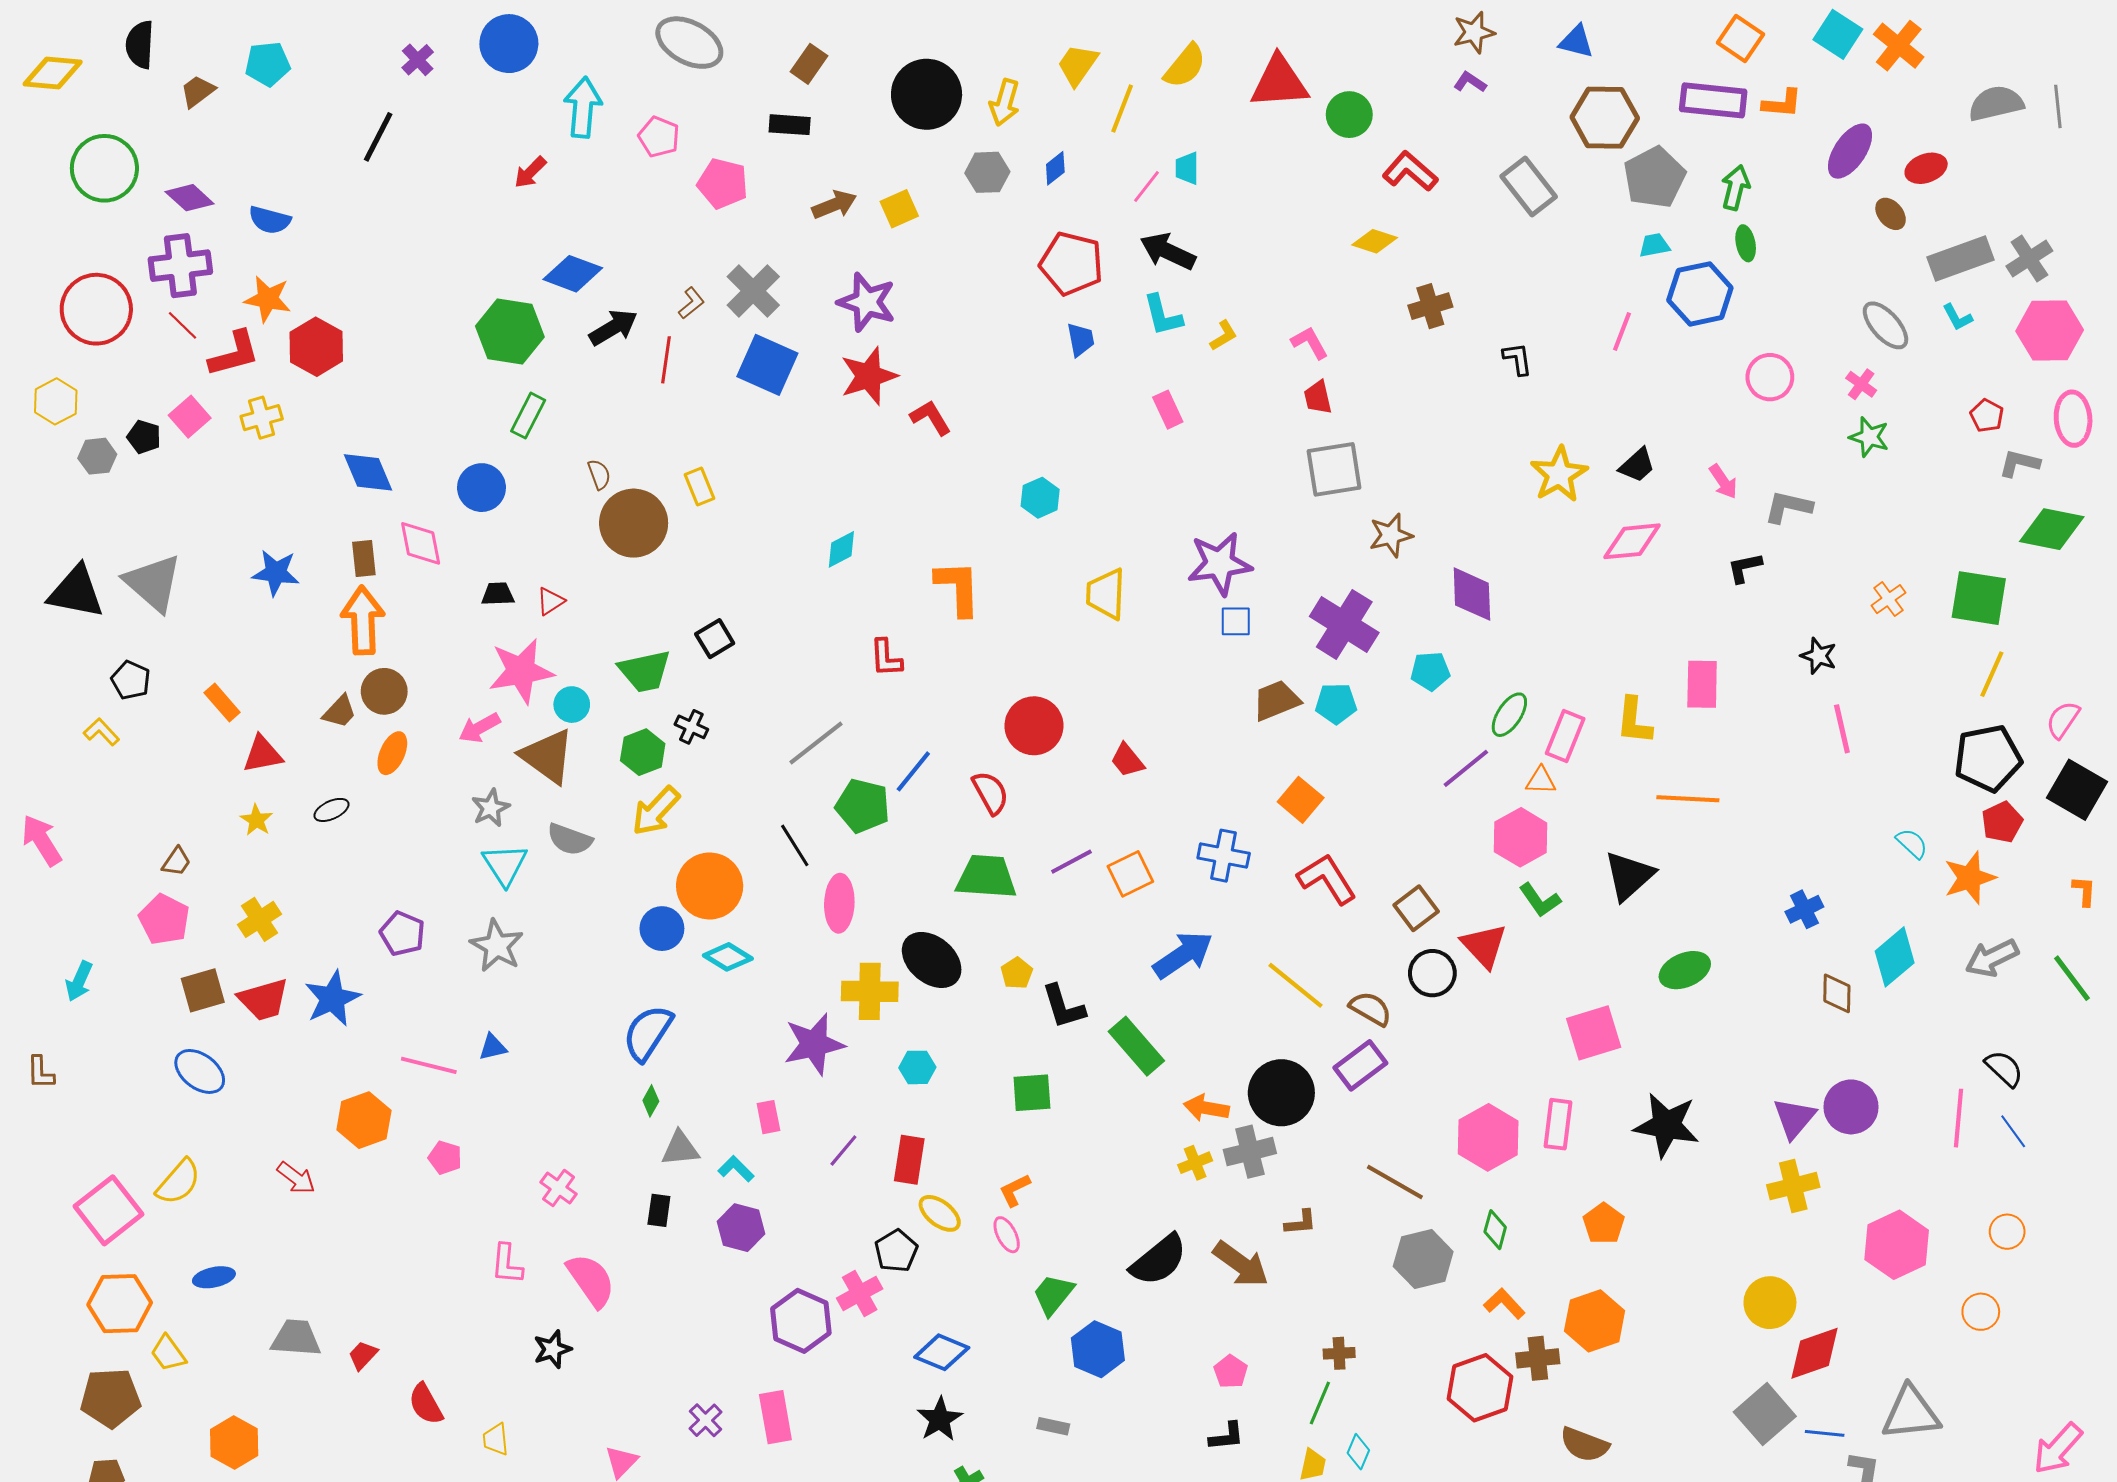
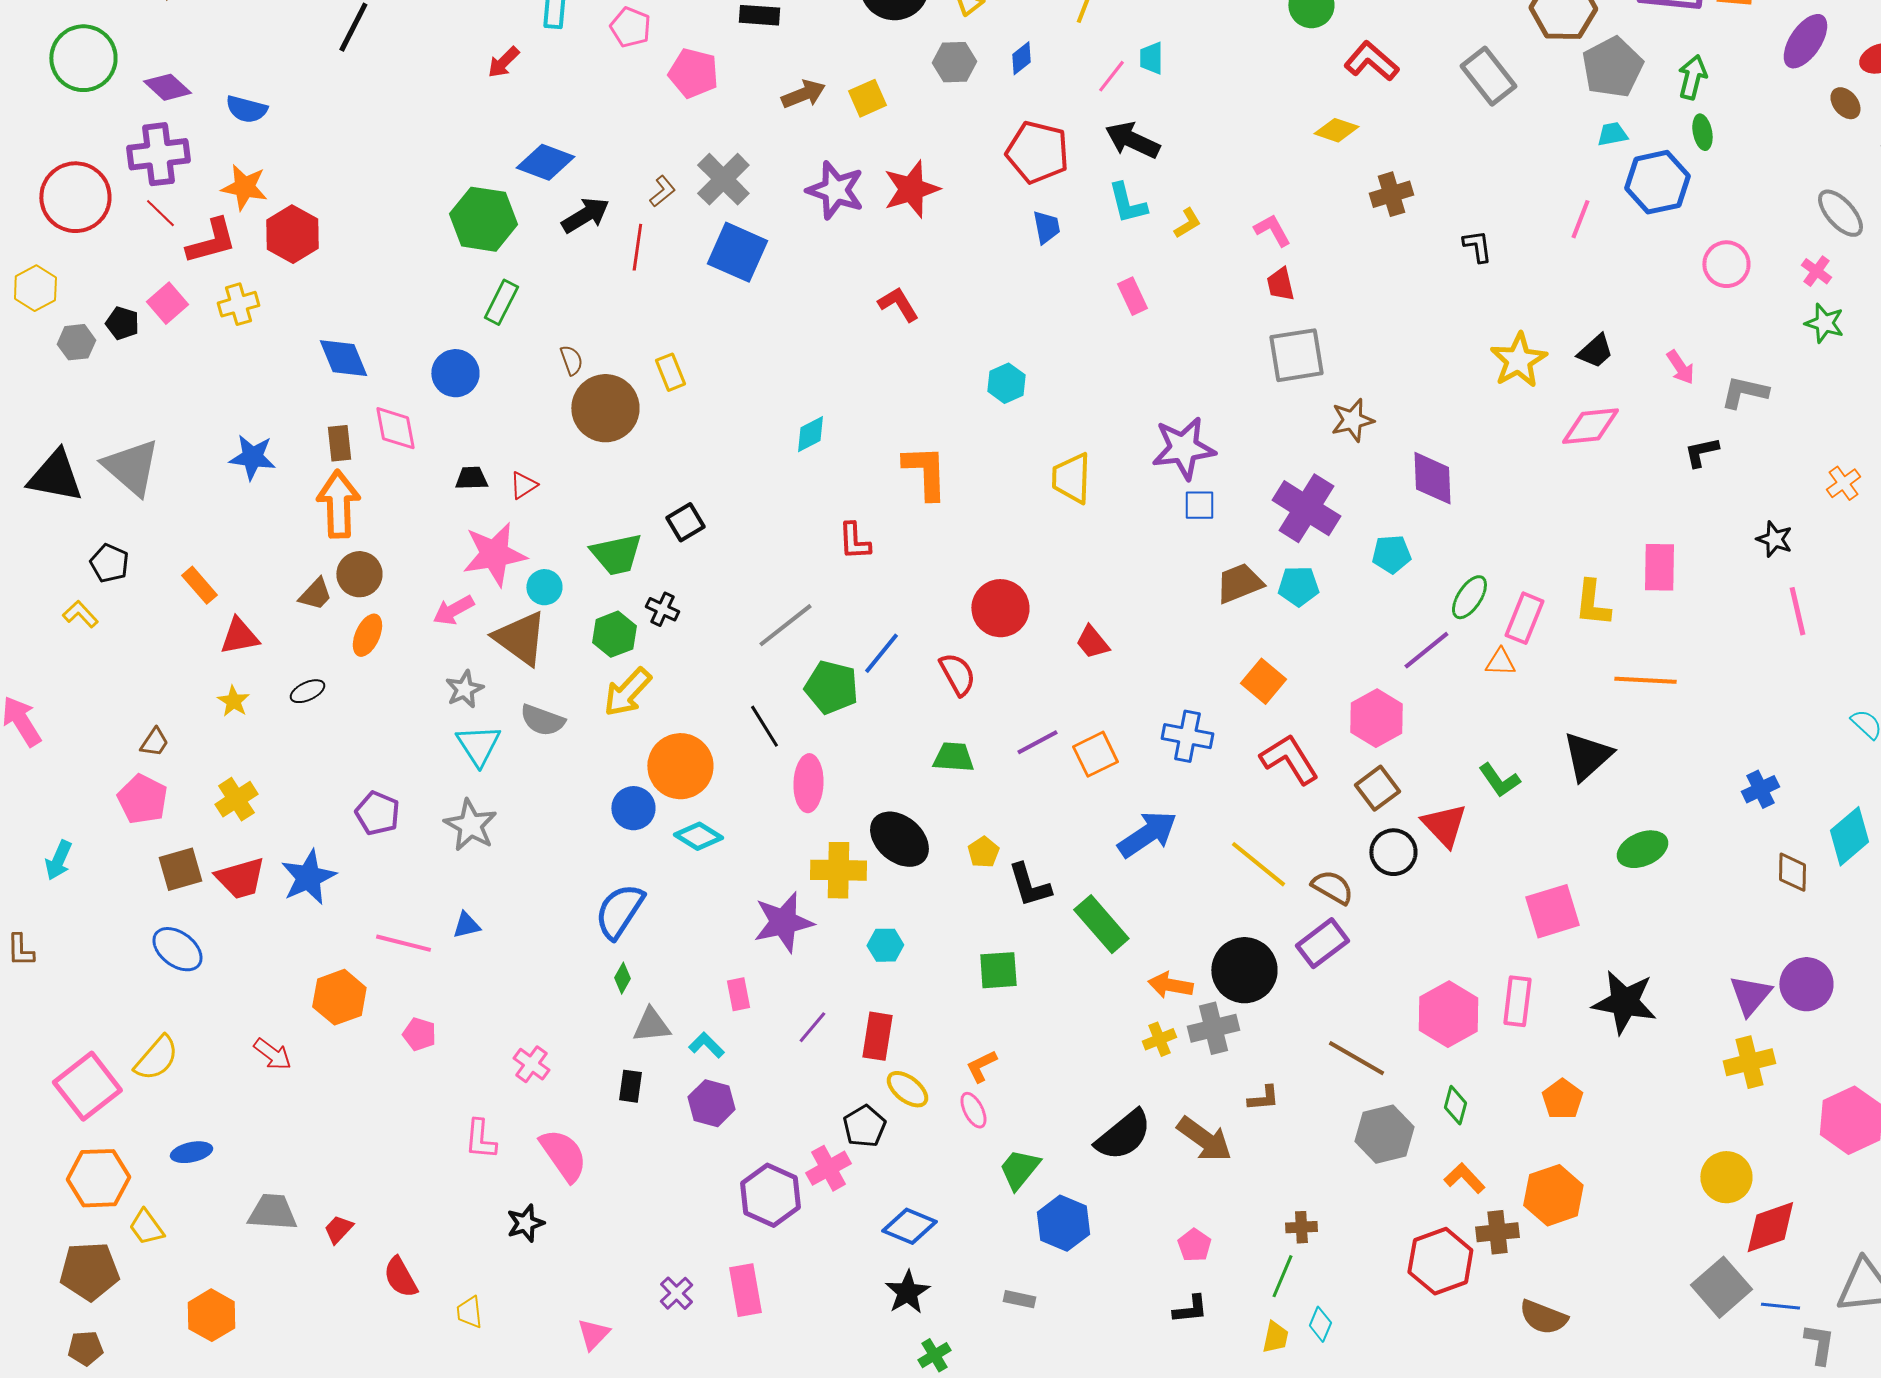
red star: (869, 376) -> (911, 189), moved
pink hexagon: (1521, 837) -> (1376, 718), moved
green trapezoid: (986, 877) -> (953, 757), size x0.7

